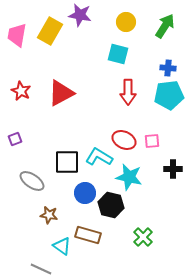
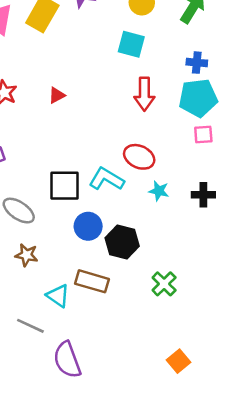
red triangle: (61, 93) -> (57, 95), size x0.5
pink square: (152, 141) -> (203, 135), moved
cyan star: (129, 177) -> (159, 191), moved, size x0.6
brown star: (49, 215) -> (27, 255), moved

